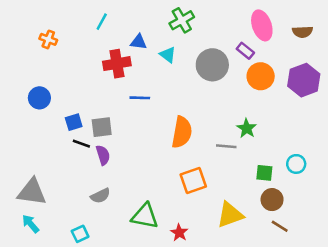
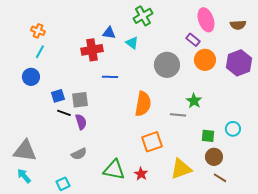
cyan line: (102, 22) -> (40, 52), moved
gray circle: (212, 65) -> (167, 65), moved
red star: (179, 233) -> (141, 174), moved

